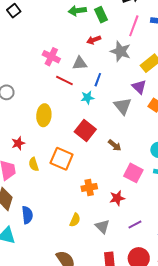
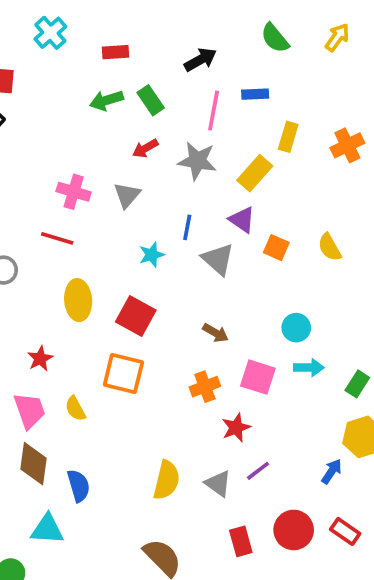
gray triangle: (80, 63) -> (127, 195), turned -35
blue line: (98, 80) -> (187, 227), moved
red line: (64, 81) -> (57, 238), moved
red square: (85, 131) -> (136, 316), moved
yellow semicircle: (34, 164) -> (75, 409), moved
orange cross: (89, 187) -> (205, 387), moved
yellow semicircle: (75, 220) -> (167, 480), size x1.5
purple line: (135, 225) -> (258, 471), moved

